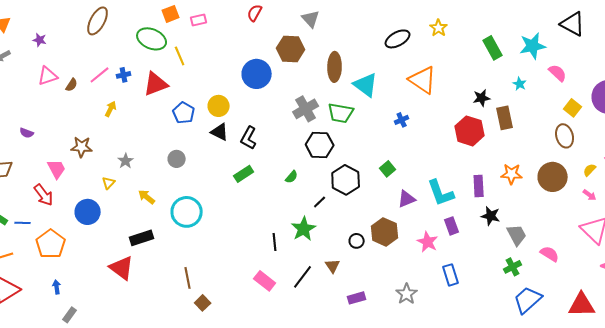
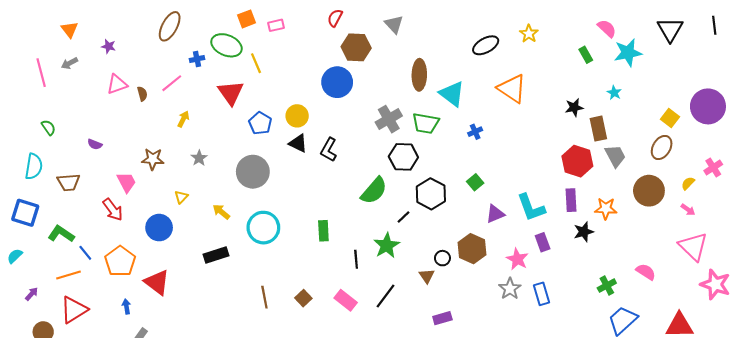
black triangle: (573, 24) -> (670, 29), turned 32
green rectangle: (493, 48) -> (586, 55), size x0.7
brown hexagon: (291, 49) -> (356, 47), moved
pink semicircle: (558, 73) -> (607, 28), moved
blue cross: (124, 75) -> (197, 59), moved
red triangle: (156, 84) -> (231, 93), turned -44
brown semicircle: (72, 85) -> (142, 94), turned -48
blue cross: (402, 120) -> (475, 132), moved
red hexagon: (470, 131) -> (577, 161), moved
brown ellipse: (565, 136) -> (662, 147), turned 45
gray circle: (177, 159) -> (253, 172), size x1.8
gray star: (126, 161) -> (199, 158), moved
green rectangle: (244, 174) -> (323, 231), moved, turned -60
orange star: (512, 174) -> (606, 209), moved
green semicircle: (292, 177) -> (374, 191), size x2.0
black star: (491, 216) -> (584, 232), turned -30
blue line: (23, 223) -> (85, 253), moved, turned 49
gray trapezoid: (517, 235) -> (615, 156), moved
brown triangle: (333, 266) -> (427, 276), moved
red triangle: (122, 268) -> (157, 282), moved
gray star: (407, 294) -> (510, 289), moved
brown square: (203, 303) -> (303, 298), moved

